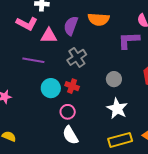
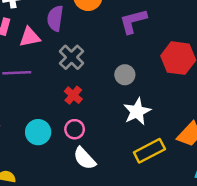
red cross: (72, 86) -> (73, 95), turned 32
cyan circle: (51, 88) -> (38, 132), moved
white star: (117, 109) -> (137, 111), turned 30

